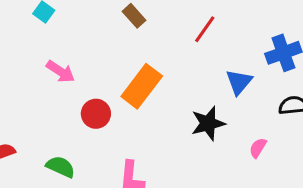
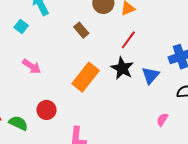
red circle: (96, 114) -> (46, 110), moved
black star: (208, 123) -> (122, 68), moved, turned -30
green semicircle: (61, 167) -> (18, 123), moved

